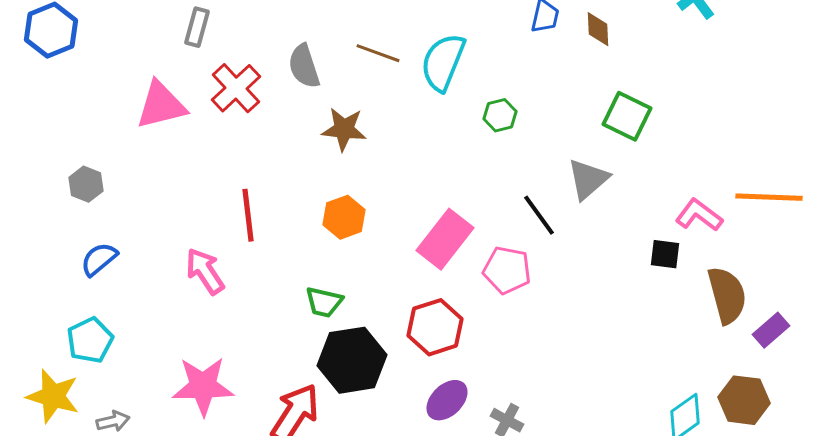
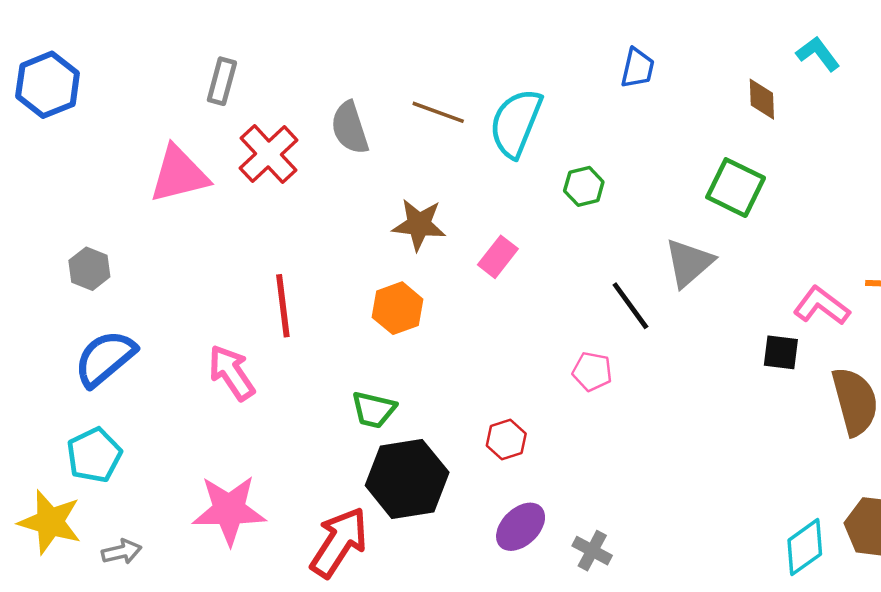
brown diamond: (598, 29) -> (762, 99), moved
brown star: (344, 129) -> (419, 225), moved
pink rectangle: (445, 239) -> (498, 257), moved, size x0.6
blue semicircle: (99, 259) -> (105, 358), size x1.4
pink pentagon: (507, 270) -> (592, 371), size x0.7
red hexagon: (435, 327) -> (506, 440), size x0.6

